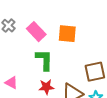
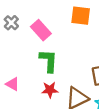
orange square: (67, 34) -> (81, 16), moved

